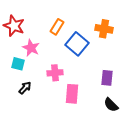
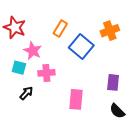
orange cross: (104, 29) -> (110, 31), turned -30
pink cross: (55, 73) -> (46, 73), moved

